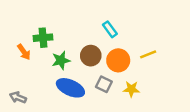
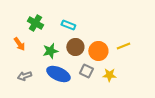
cyan rectangle: (110, 29) -> (68, 25), moved, turned -32
green cross: (43, 38) -> (35, 23), moved, turned 35
gray arrow: (18, 97) -> (24, 76), moved, turned -40

